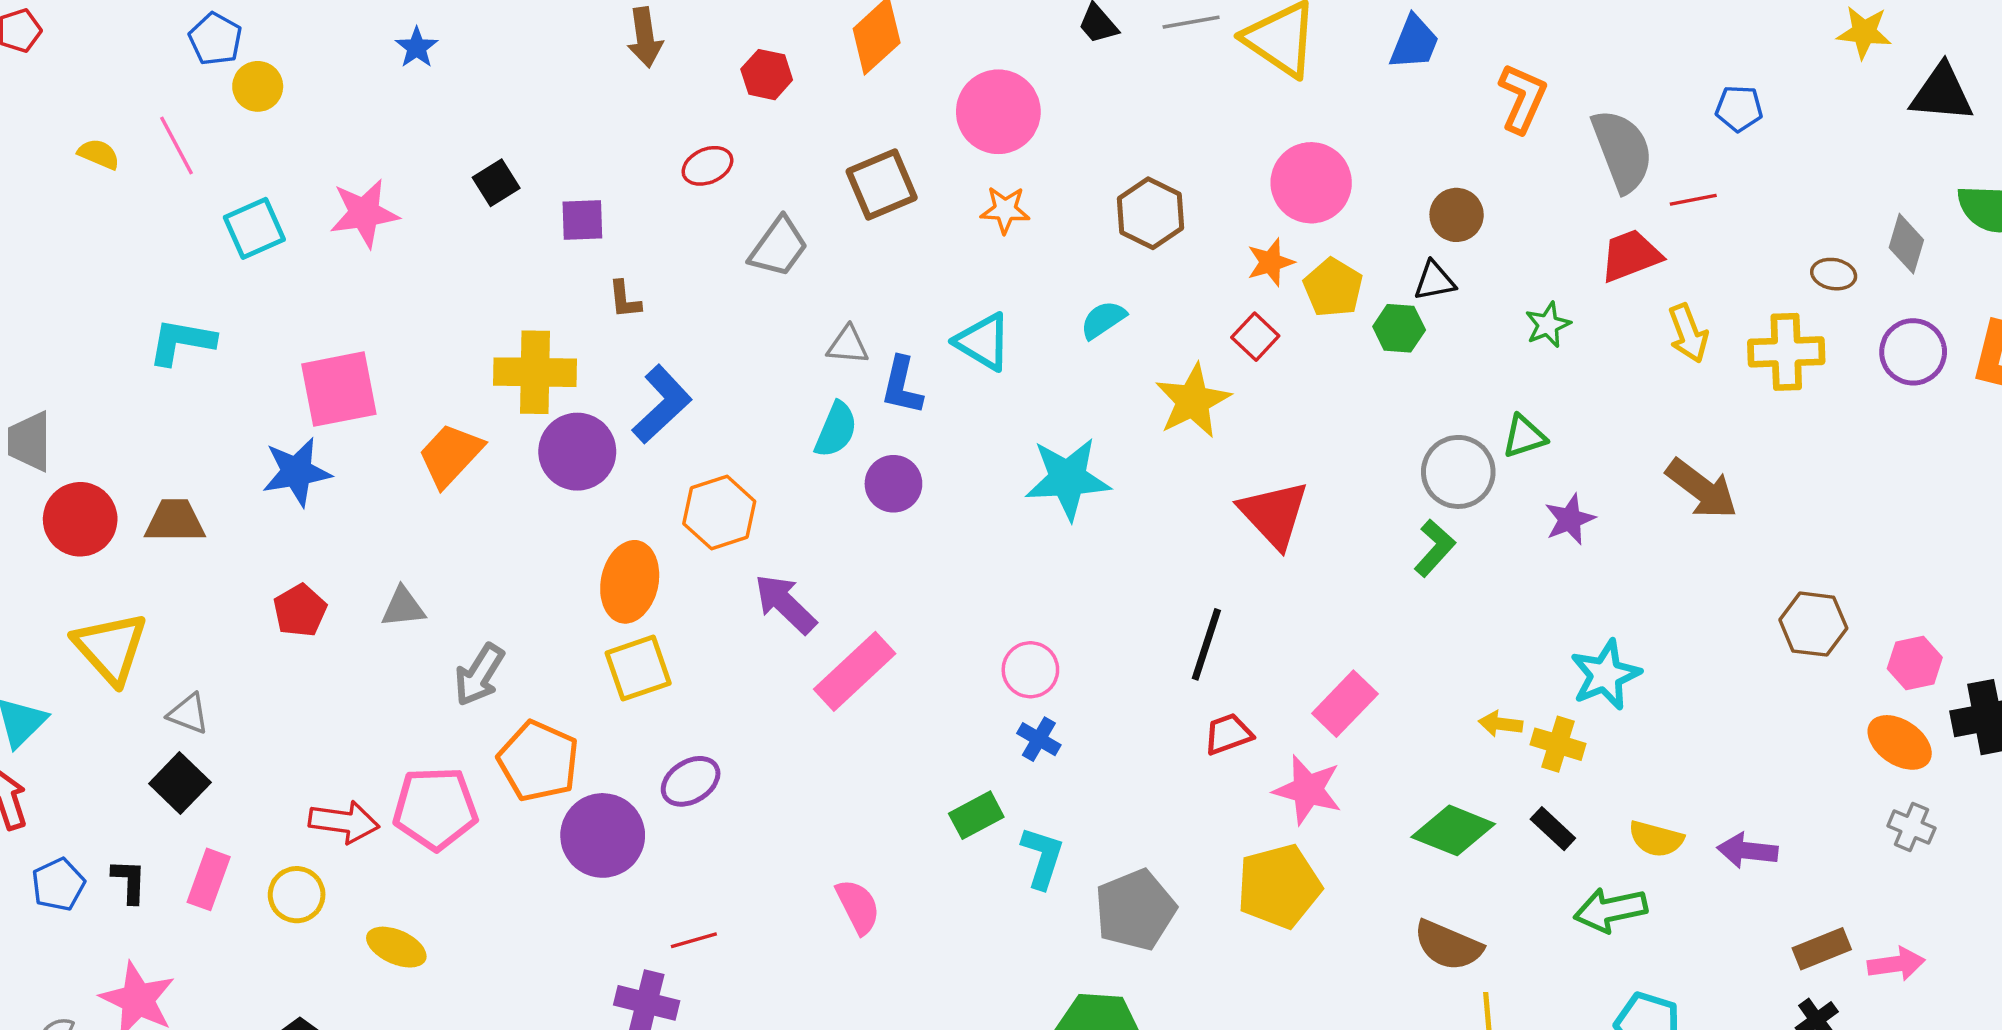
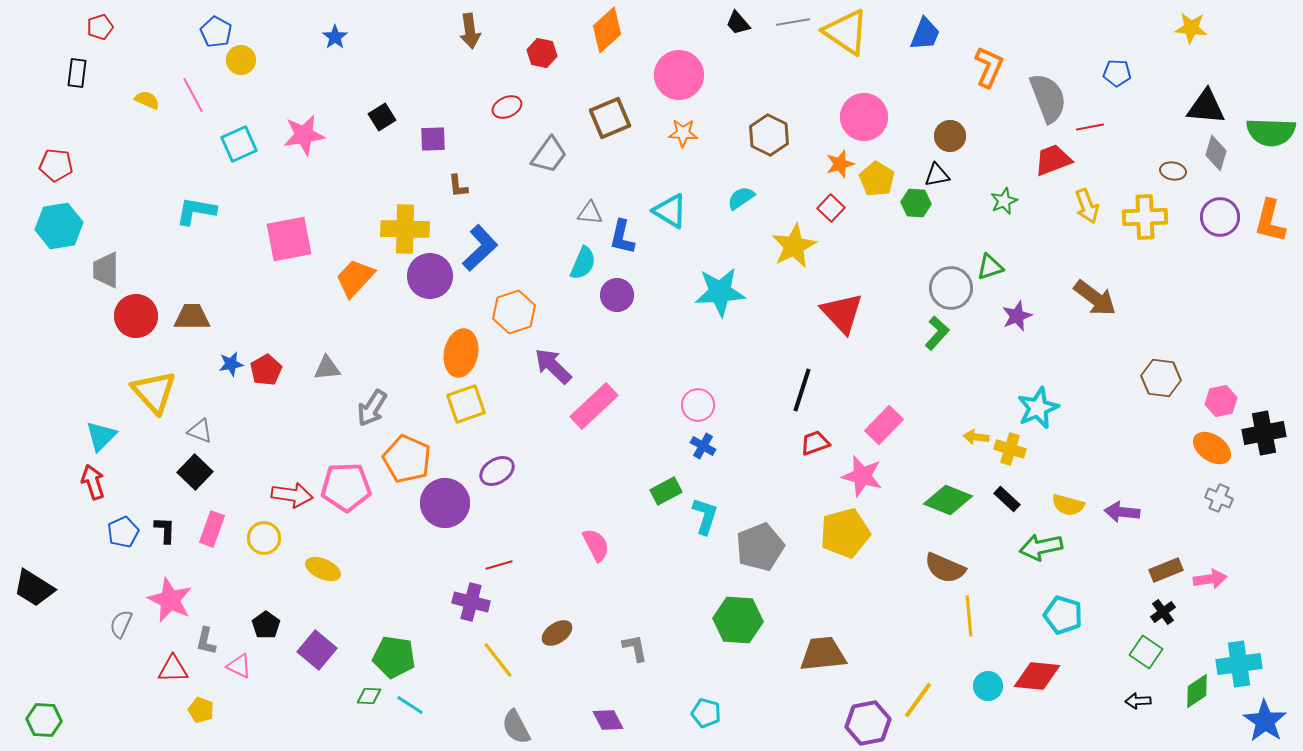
black triangle: (1942, 93) -> (1206, 107), moved
blue star: (297, 472) -> (231, 364), moved, size x0.6

